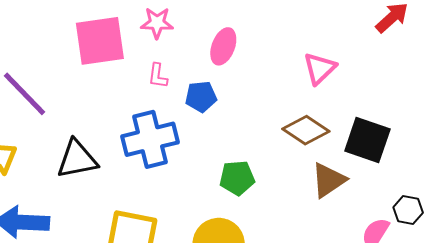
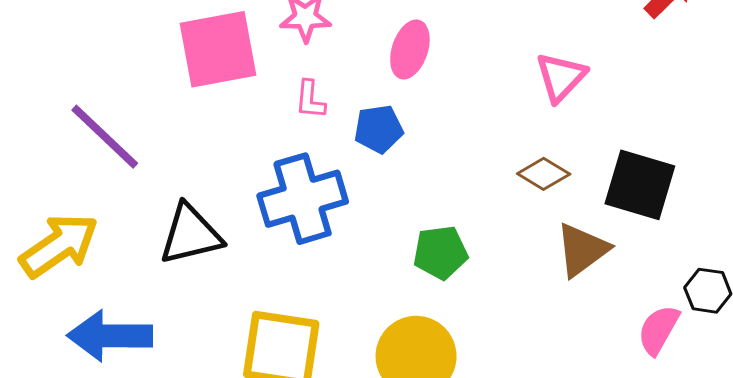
brown diamond: (306, 130) -> (544, 174), size x0.7

